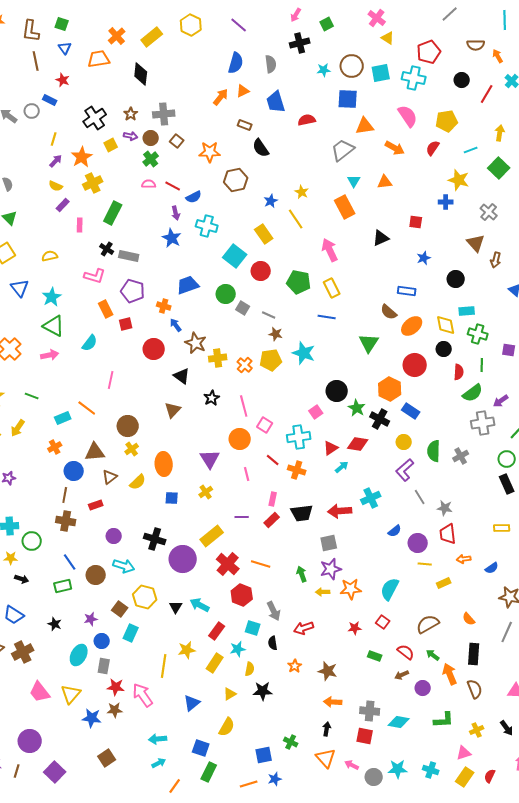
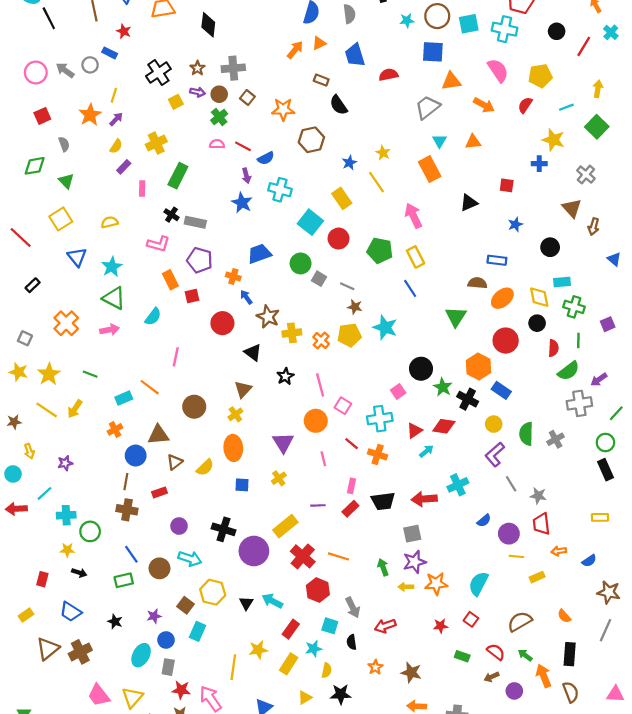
orange star: (82, 157) -> (90, 115), moved
yellow semicircle: (56, 186) -> (116, 146), turned -80
brown semicircle: (389, 312) -> (477, 283), turned 144
blue line: (327, 317) -> (410, 288), turned 48
purple square: (509, 350) -> (608, 324), turned -32
yellow cross: (132, 449) -> (235, 414), moved

